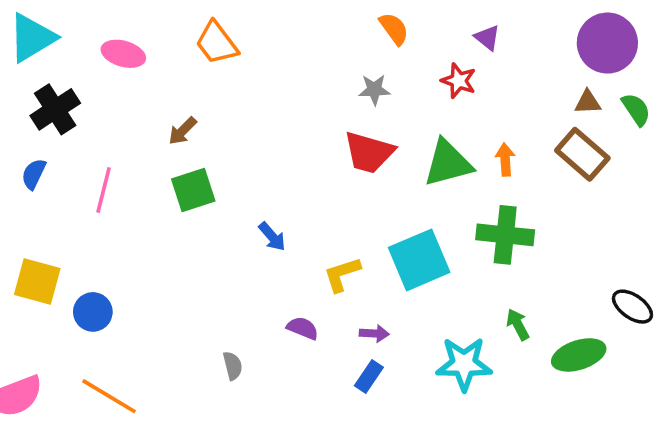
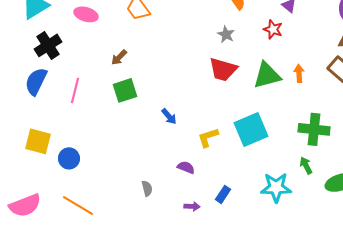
gray star: (374, 90) -> (226, 34), turned 30
blue semicircle: (34, 174) -> (36, 81), size x1.6
green cross: (505, 235) -> (314, 129), moved
purple arrow: (374, 333) -> (192, 206), moved

